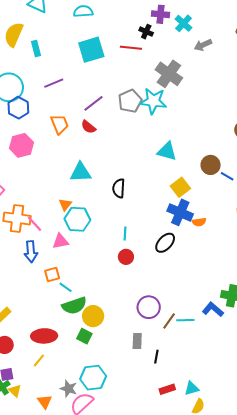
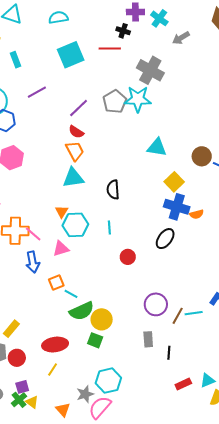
orange trapezoid: (60, 124) -> (75, 151), moved
cyan line: (125, 234) -> (109, 228), moved
gray star: (69, 389) -> (85, 394), turned -30

